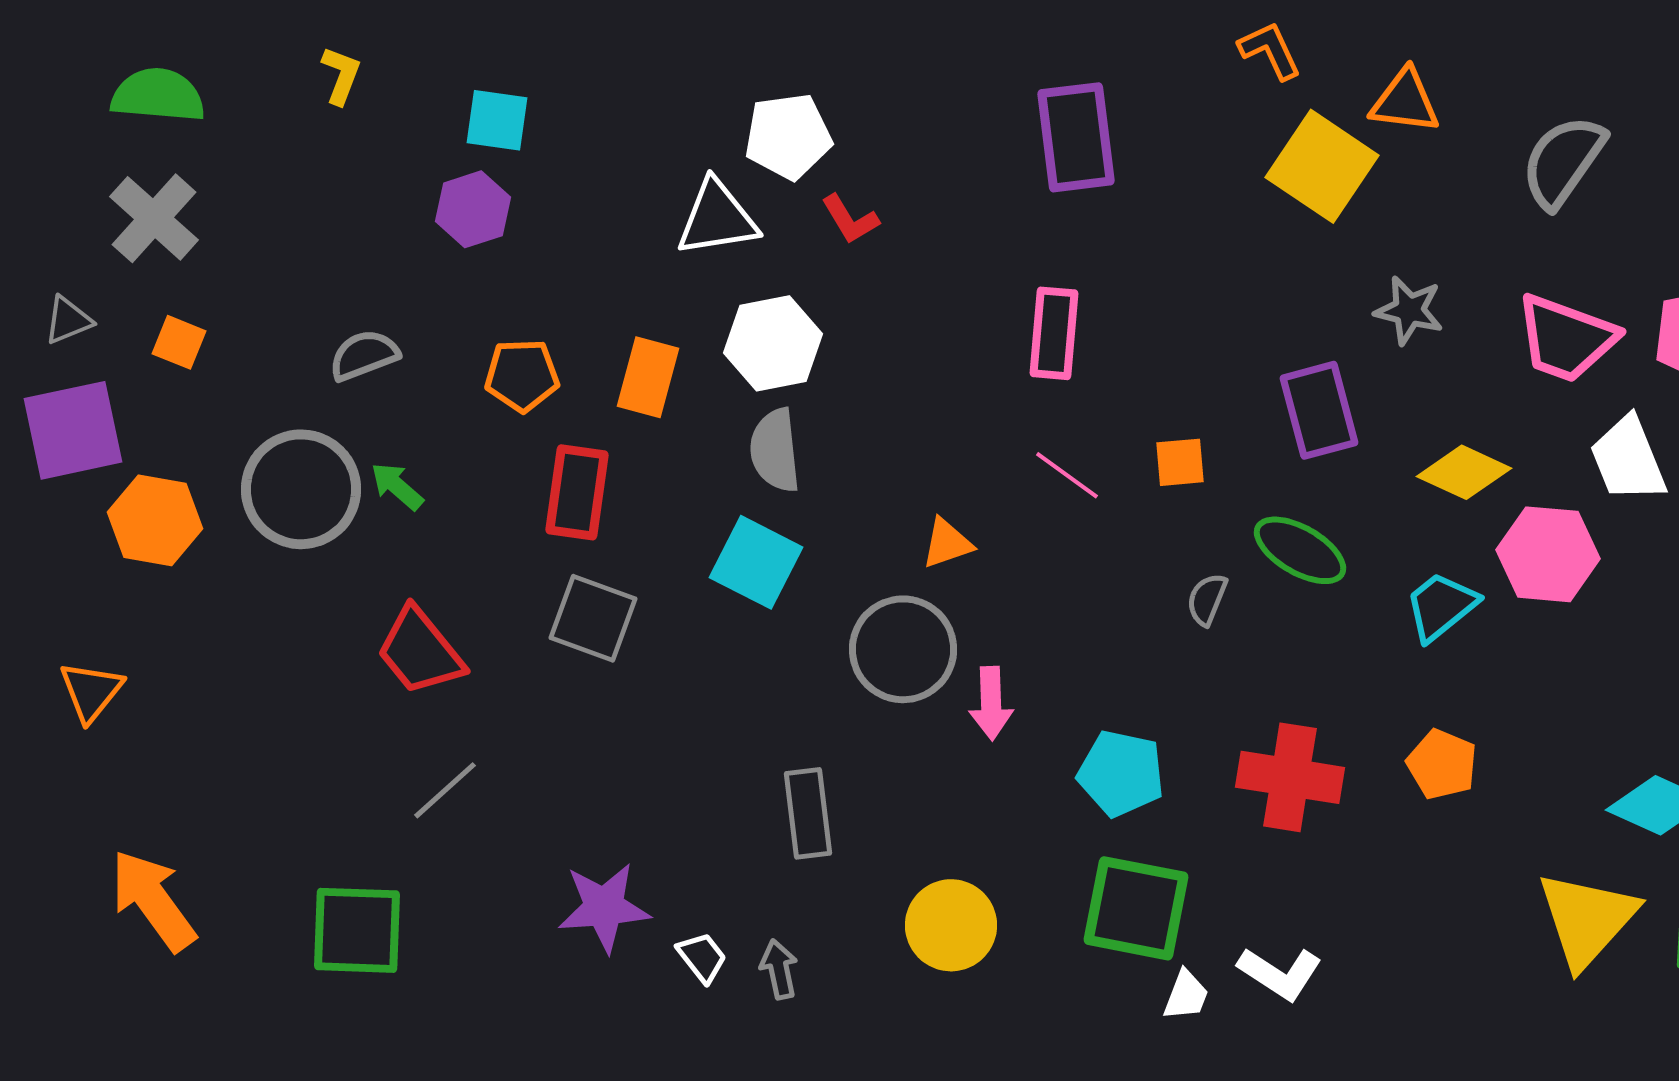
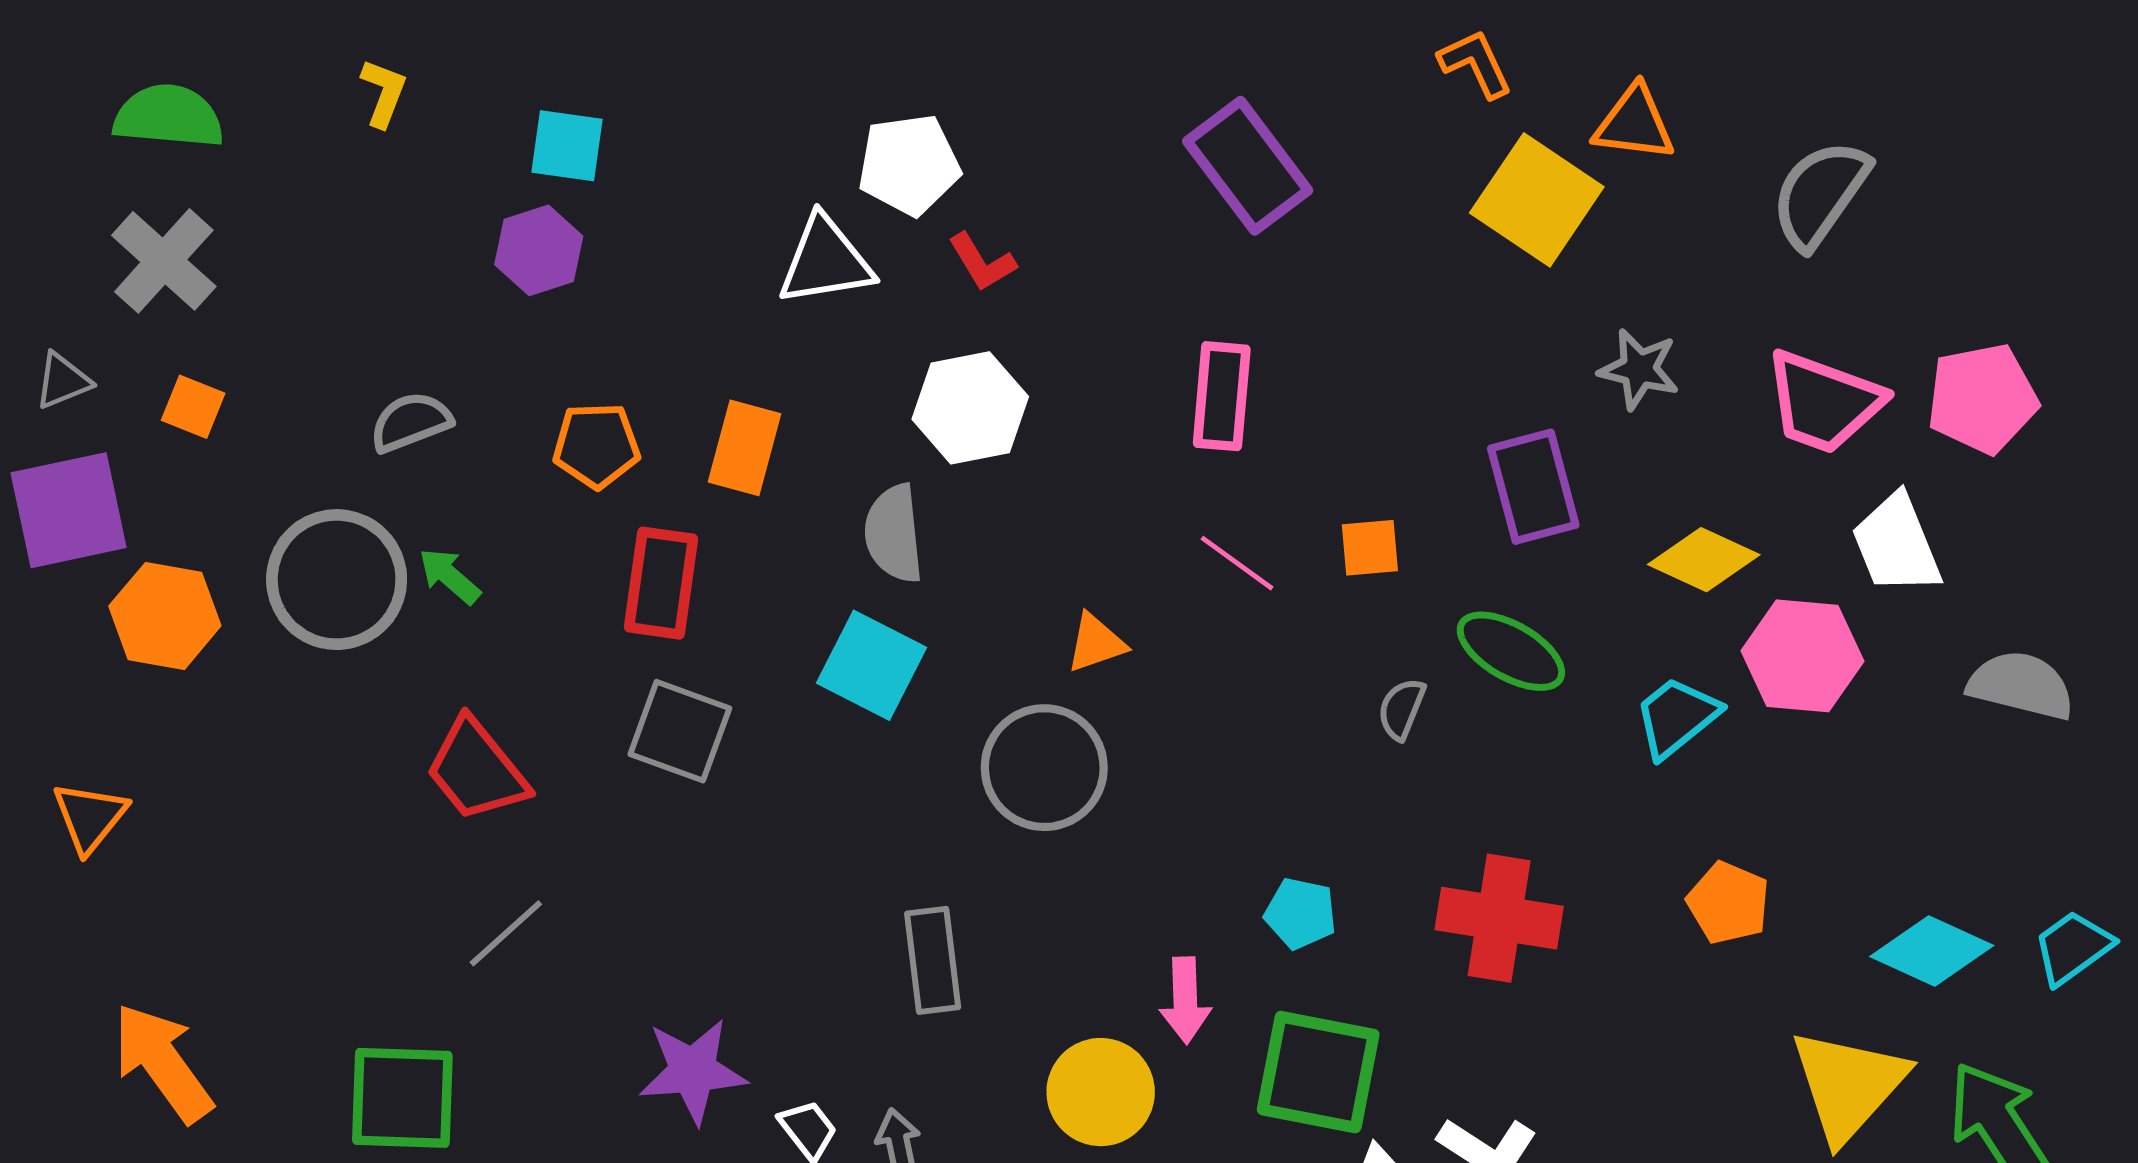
purple rectangle: (1076, 137) -> (1248, 166), turned -30
white hexagon: (773, 343) -> (970, 408), moved
pink arrow: (991, 703) -> (1185, 1000), moved
orange pentagon: (1442, 764) -> (1728, 903), moved
cyan pentagon: (1121, 773) -> (1301, 913), size x0.7

